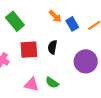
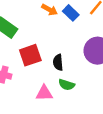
black semicircle: (52, 47) -> (58, 62), moved

